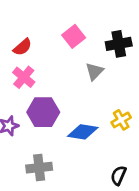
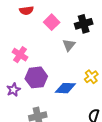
red semicircle: (22, 47) -> (26, 11), moved, turned 40

